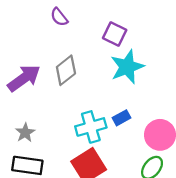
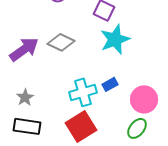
gray diamond: (66, 70) -> (61, 42), turned 64

